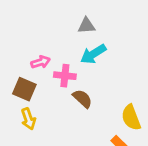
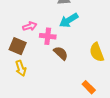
yellow semicircle: (131, 118) -> (97, 52), moved

